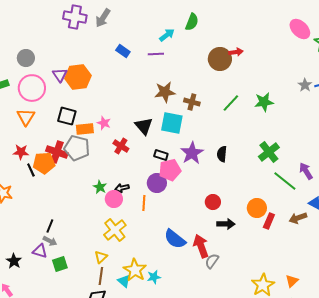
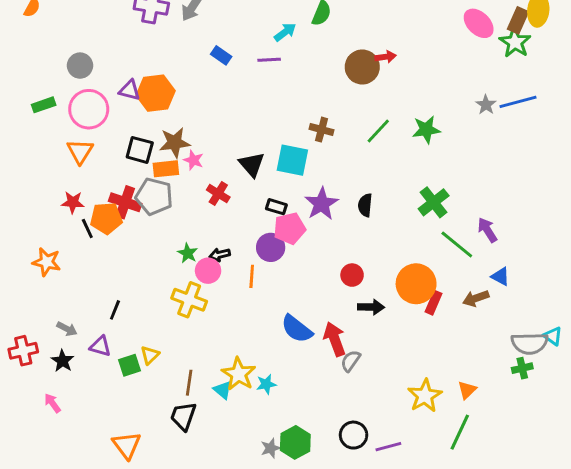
purple triangle: (60, 75) -> (129, 90), turned -42
brown star: (165, 92) -> (175, 143), moved
orange circle: (257, 208) -> (416, 284), size x1.4
yellow cross: (115, 230) -> (189, 300), moved, turned -30
gray arrow: (50, 241) -> (67, 329), moved
yellow triangle: (101, 257) -> (150, 355), moved

